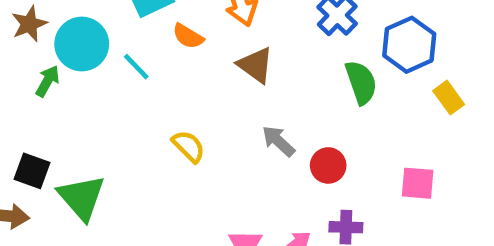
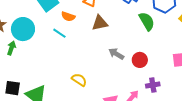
brown triangle: (256, 65) -> (100, 23), turned -36
cyan line: (136, 67) -> (59, 33), moved
yellow semicircle: (188, 146) -> (79, 80), moved

